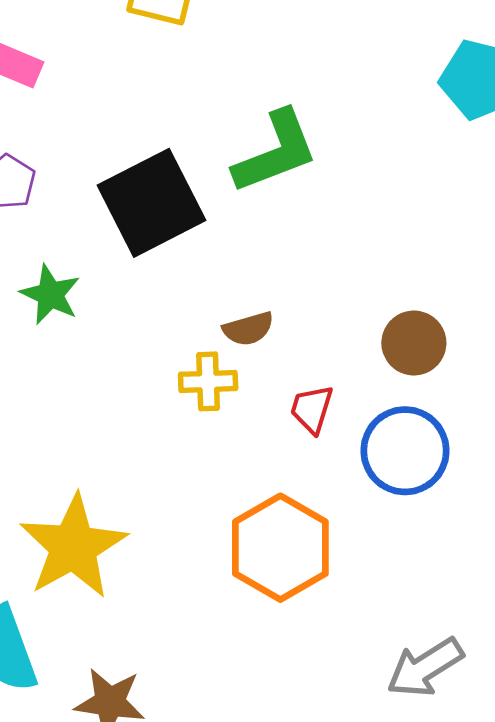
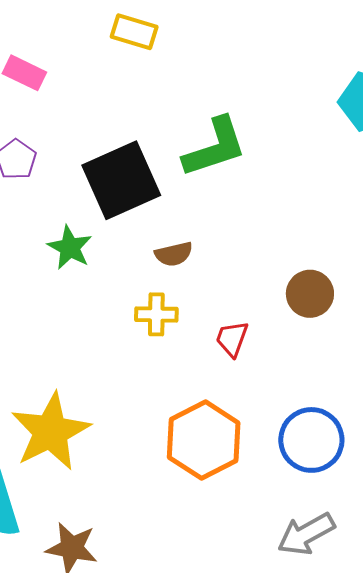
green star: (50, 295) -> (70, 248), moved
brown semicircle: (248, 329) -> (174, 254), moved
blue circle: (405, 451) -> (311, 440), moved

